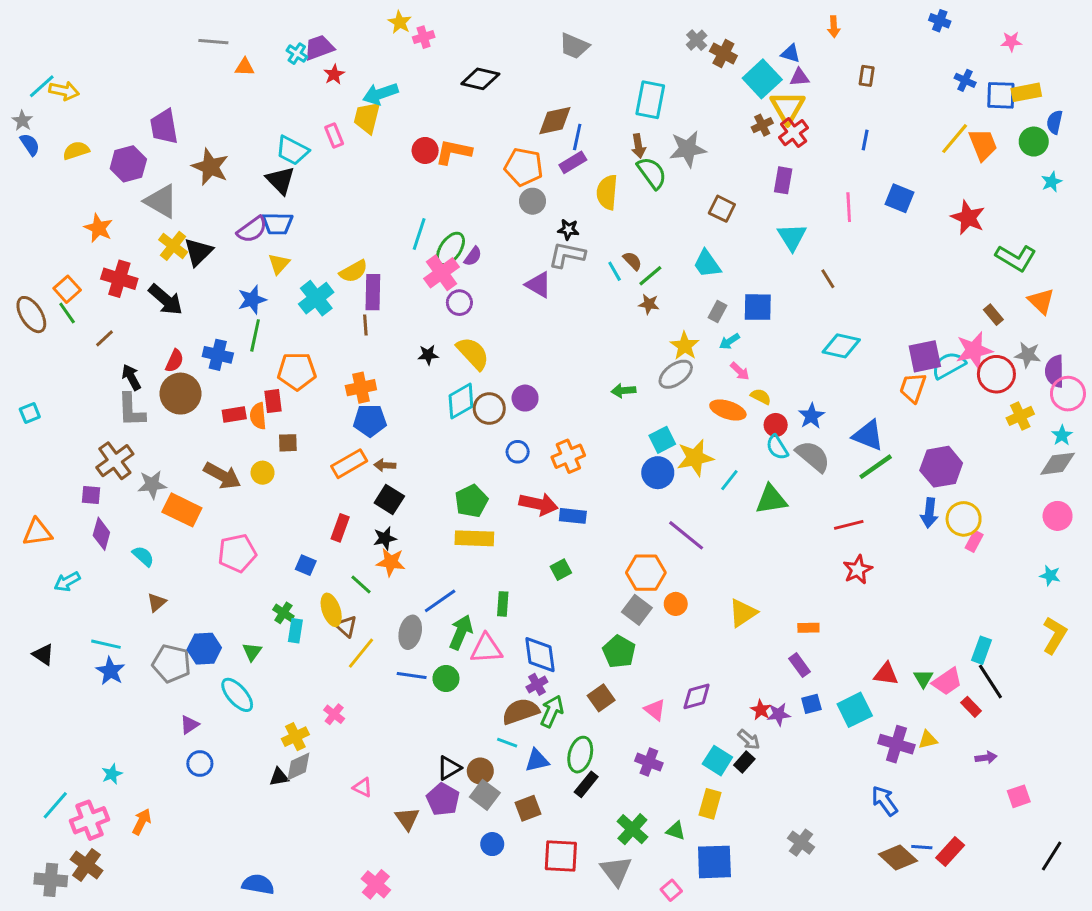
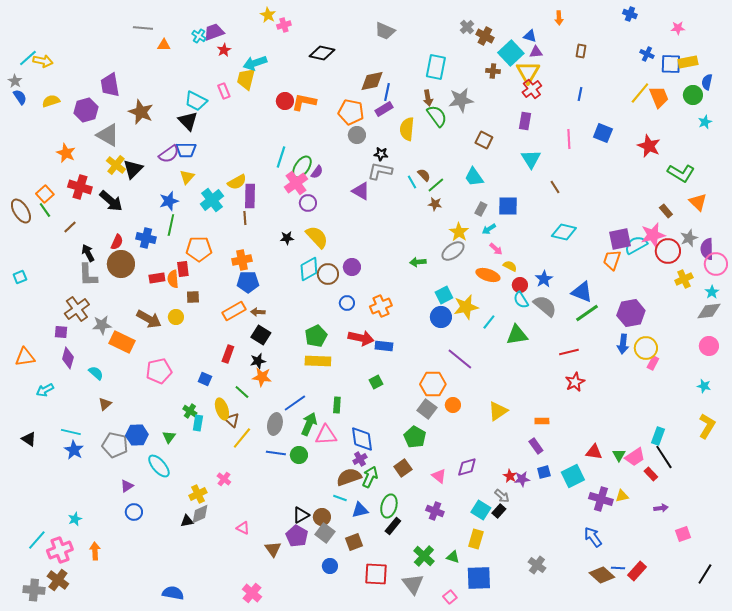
brown cross: (762, 125) -> (493, 71), moved, turned 32
gray star: (1028, 355) -> (689, 238), turned -30
orange arrow: (142, 822) -> (95, 551), turned -30

